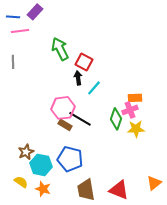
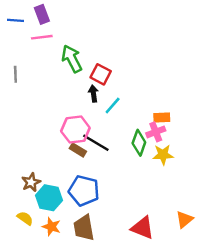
purple rectangle: (35, 12) -> (42, 14), turned -63
pink line: (20, 31) -> (42, 37), moved
brown trapezoid: (86, 190) -> (84, 228), moved

